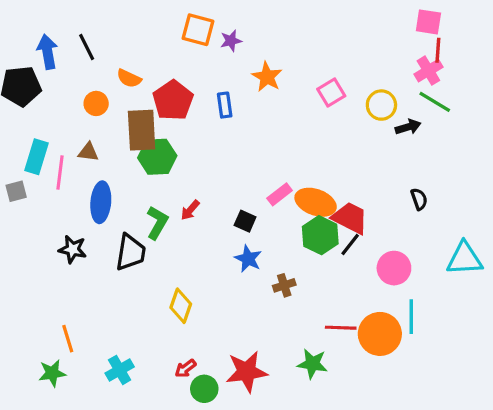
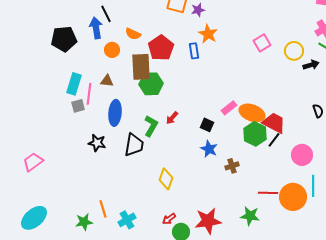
blue arrow: (47, 52) -> (96, 28), moved
orange star: (267, 77) -> (208, 34), moved
gray square: (16, 191) -> (78, 106), moved
orange line: (68, 339) -> (103, 209), moved

